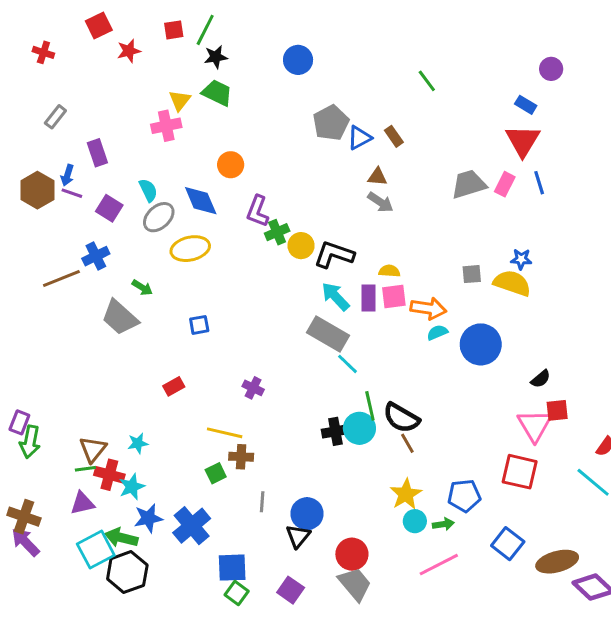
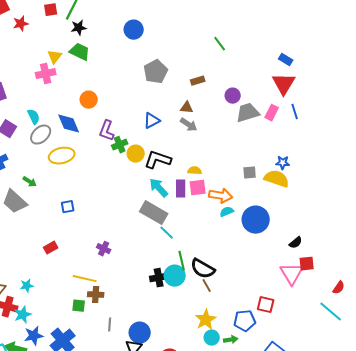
purple circle: (551, 69) -> (233, 96), moved
brown rectangle: (394, 136) -> (198, 81), turned -72
blue triangle: (359, 138) -> (152, 121), moved
red square: (520, 472) -> (266, 305), moved, size x0.7
green square: (216, 473) -> (79, 306), turned 32

